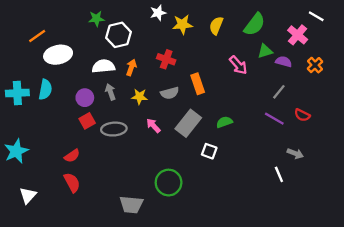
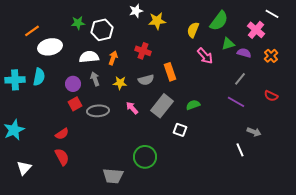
green star: (96, 19) -> (78, 23), moved
yellow semicircle: (216, 26) -> (193, 30), moved
red semicircle: (302, 115) -> (271, 96), moved

